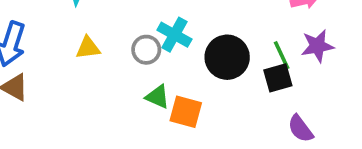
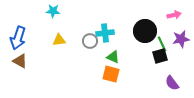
cyan cross: (174, 35) -> (105, 33), turned -36
black circle: (227, 57) -> (145, 31), moved
green triangle: (158, 97) -> (113, 57), moved

